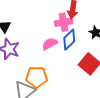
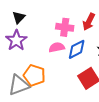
pink cross: (64, 22) -> (65, 27), moved

